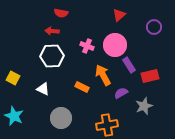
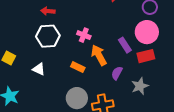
pink circle: (115, 45) -> (147, 32), moved
pink cross: (87, 46) -> (84, 35), moved
purple semicircle: (121, 93) -> (117, 73), turned -32
gray circle: (61, 118) -> (77, 98), moved

